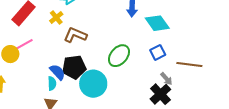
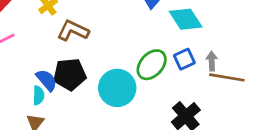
green ellipse: (119, 56) -> (152, 65), moved
gray arrow: (166, 79) -> (212, 61), moved, turned -144
cyan circle: (93, 84) -> (117, 88), moved

